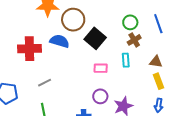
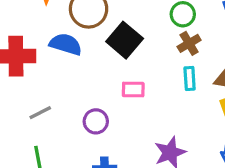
cyan rectangle: (126, 60) -> (190, 78), moved
purple circle: (100, 96) -> (96, 121), moved

